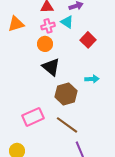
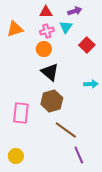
cyan triangle: (67, 22) -> (66, 27), turned 32
brown hexagon: (66, 94) -> (52, 101), moved
pink rectangle: (33, 117) -> (21, 113), moved, turned -60

